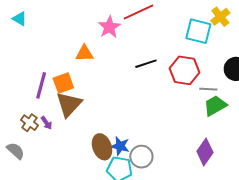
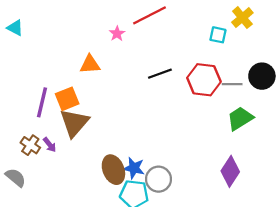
pink star: (109, 27) -> (117, 34), size x0.6
cyan square: (198, 31) -> (218, 35), size x0.6
gray line: (208, 89) -> (232, 84), moved

